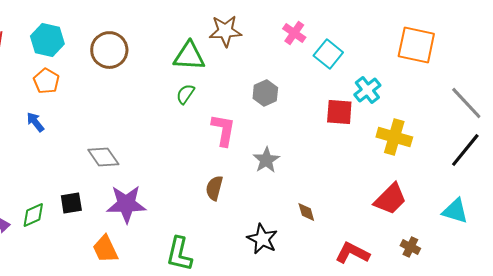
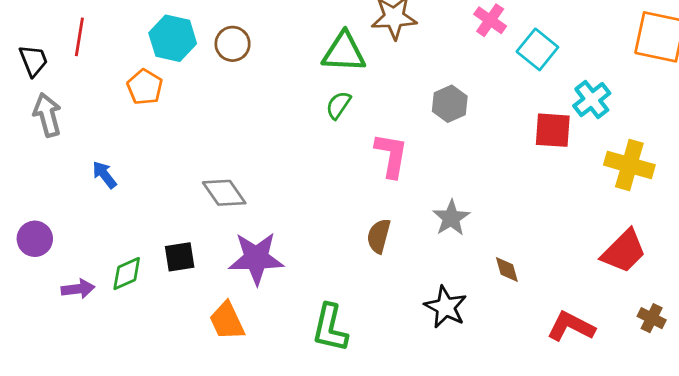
cyan hexagon: (47, 40) -> (173, 38), moved
brown circle: (109, 50) -> (233, 44), size x0.7
blue arrow: (35, 122) -> (104, 175), moved
gray star: (266, 160) -> (451, 218), moved

